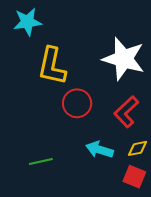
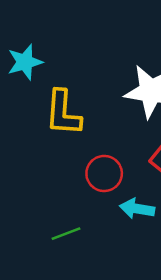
red circle: (77, 103) -> (104, 173), moved

